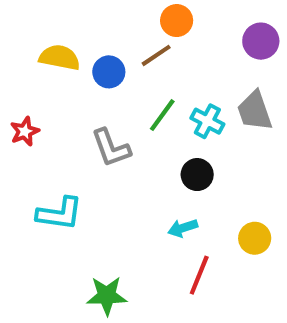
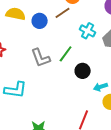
green line: (162, 115) -> (66, 54), moved
cyan cross: (207, 121) -> (88, 31), moved
cyan arrow: (183, 228) -> (101, 87), moved

